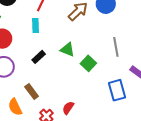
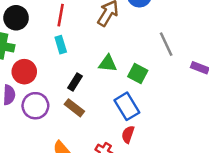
blue rectangle: (117, 90) -> (127, 106), moved
brown rectangle: (32, 91) -> (74, 108), moved

